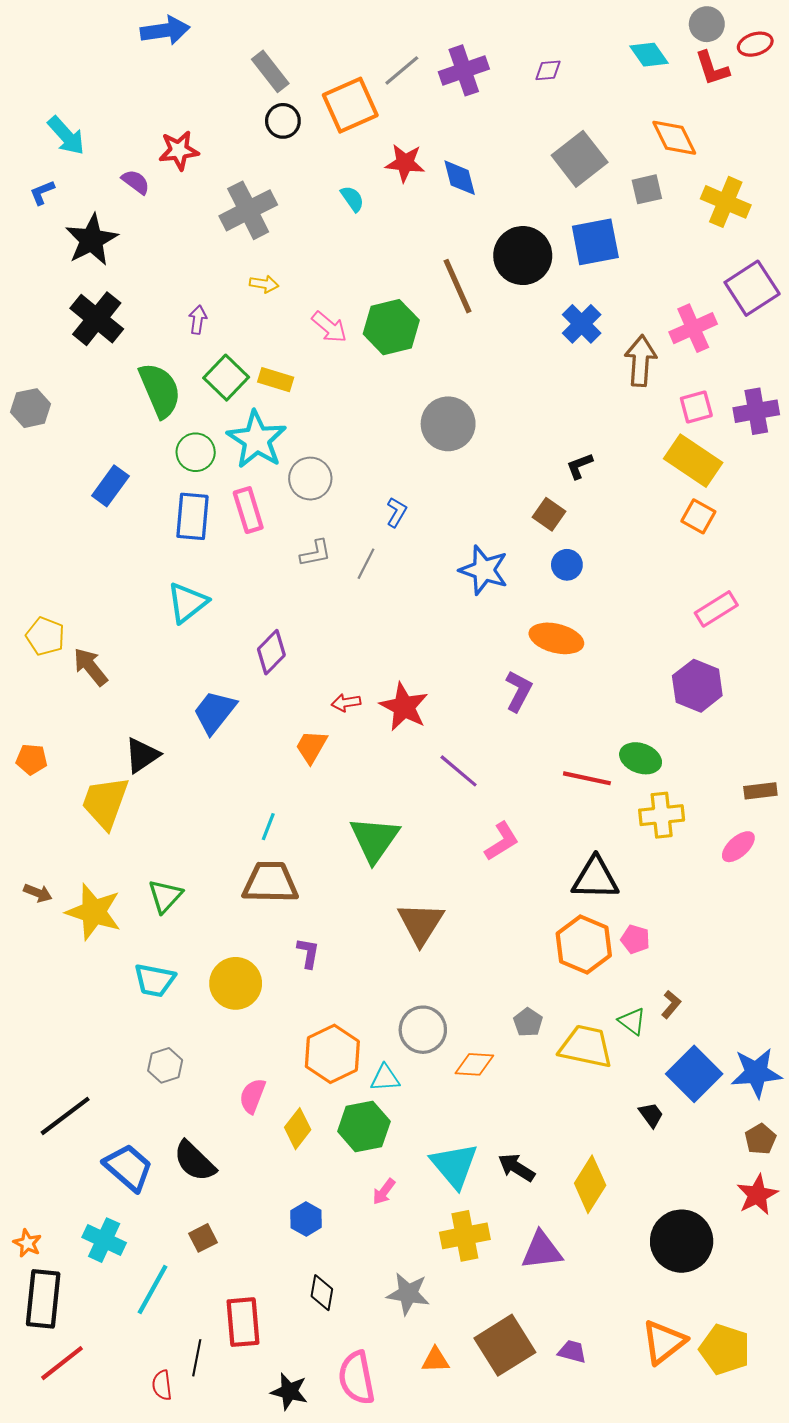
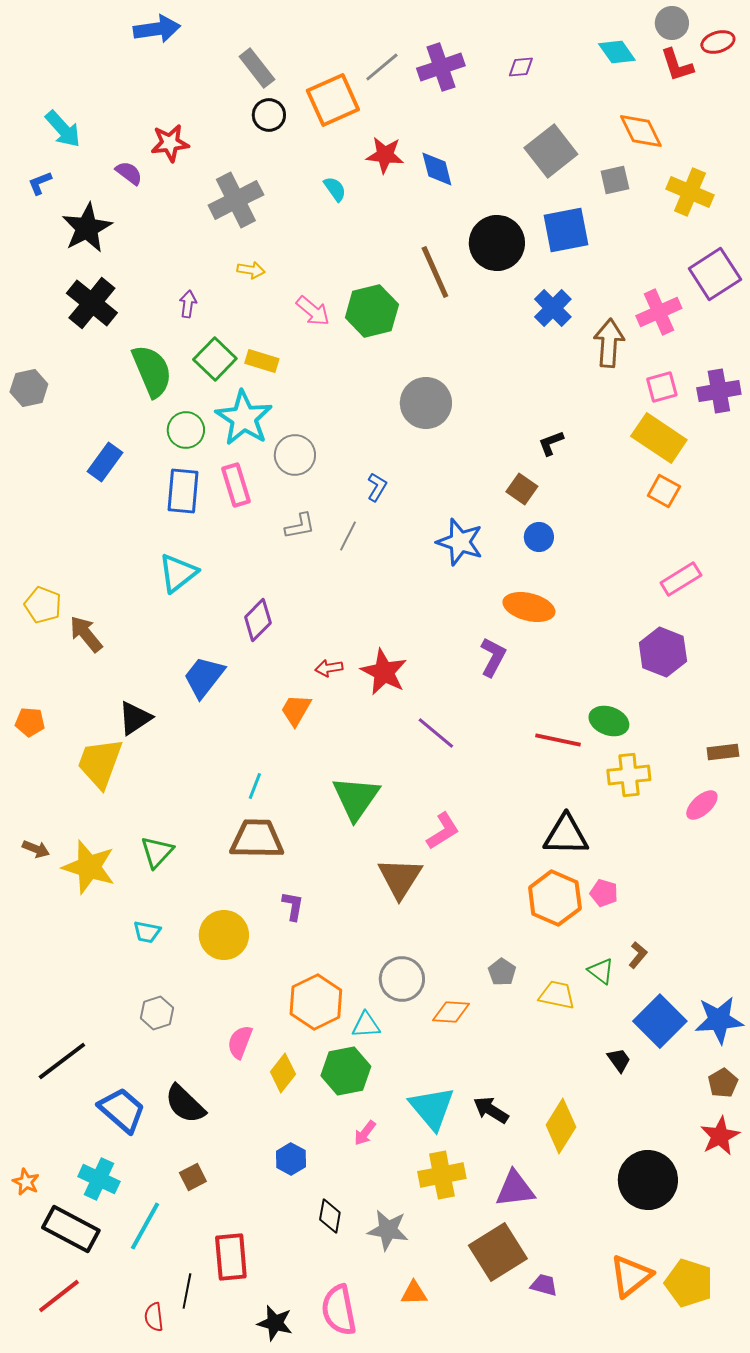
pink L-shape: (502, 841) -> (443, 831), moved
cyan trapezoid: (155, 980) -> (147, 932), size x0.7
yellow trapezoid: (586, 1046) -> (557, 995), size x0.7
black diamond: (322, 1293) -> (330, 1216), moved
black rectangle: (43, 1299) -> (71, 1229), moved, turned -68
brown square: (505, 1345) -> (498, 1252), moved

